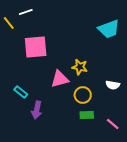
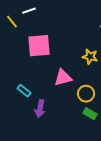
yellow star: (80, 67) -> (90, 57), moved
green rectangle: (87, 115) -> (90, 114), turned 32

